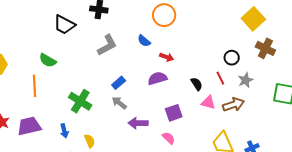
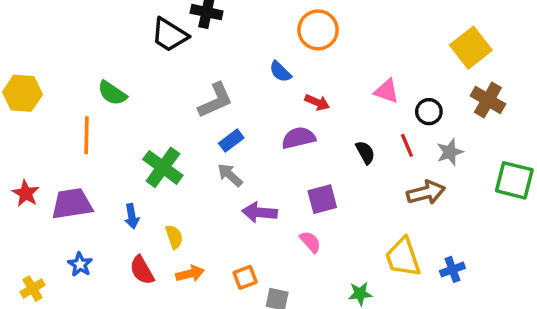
black trapezoid: (64, 25) -> (170, 35), moved
gray L-shape: (107, 45) -> (215, 100), moved
pink triangle: (208, 103) -> (387, 91), moved

